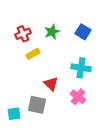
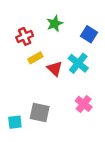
green star: (52, 32) -> (55, 24), moved
cyan cross: (81, 68) -> (78, 63), moved, turned 30
red triangle: (51, 84) -> (55, 69), moved

